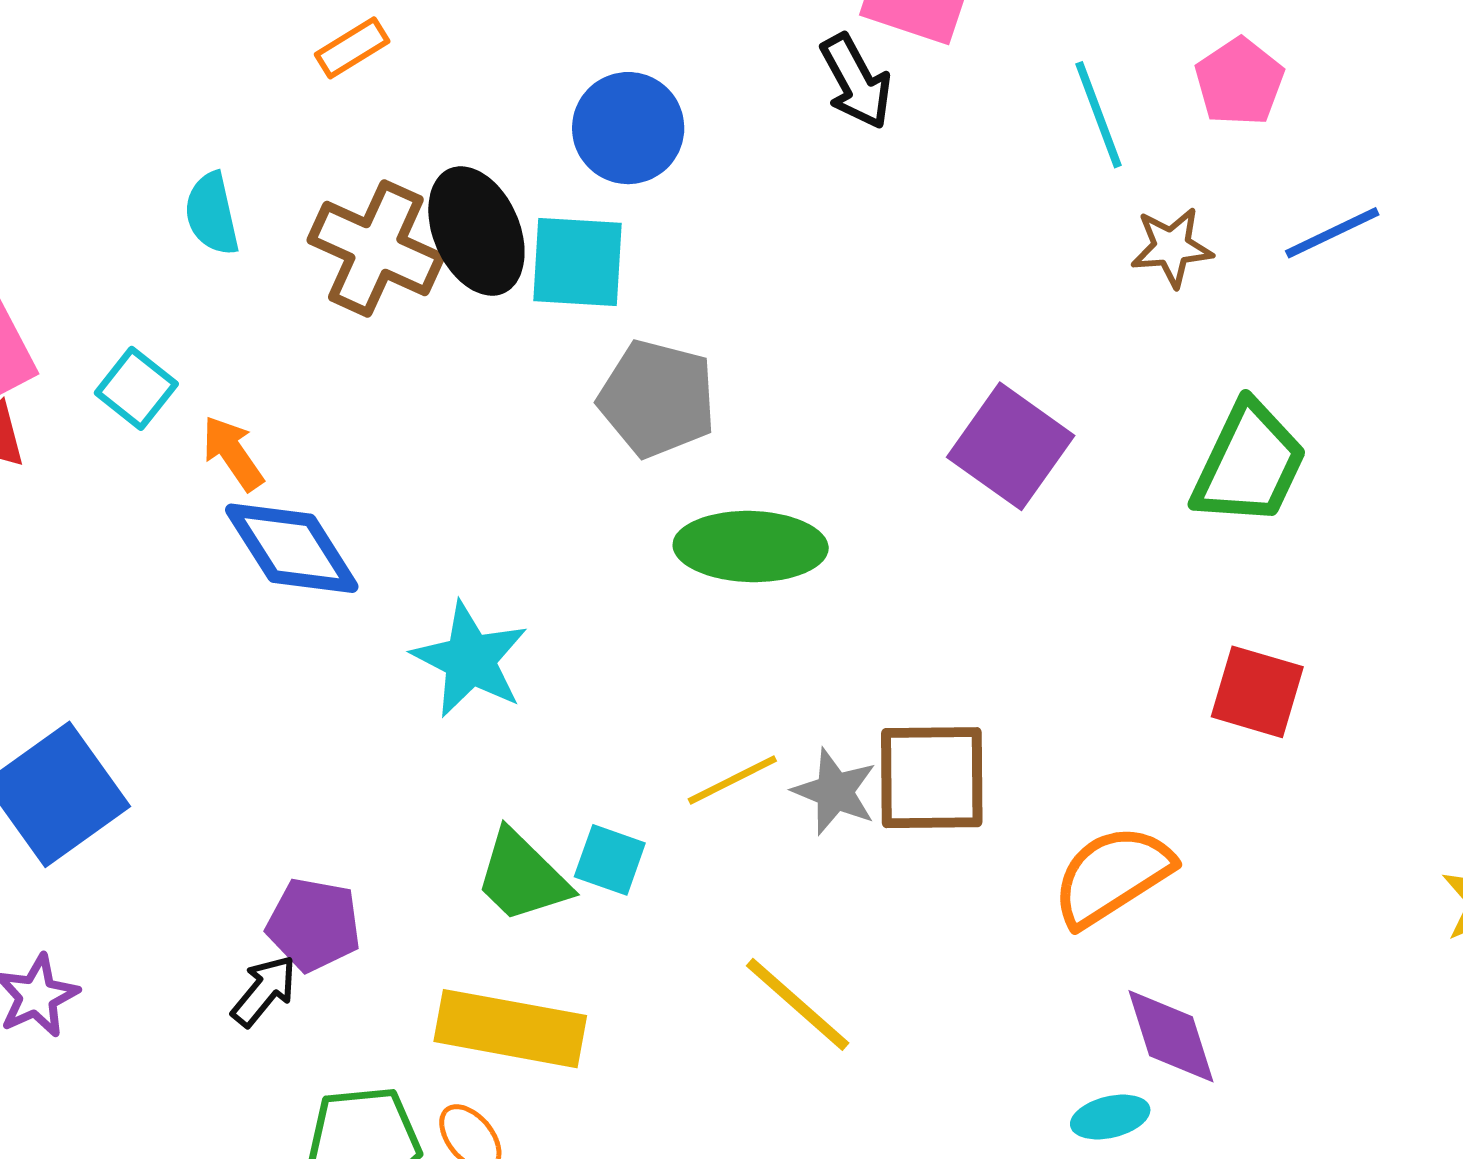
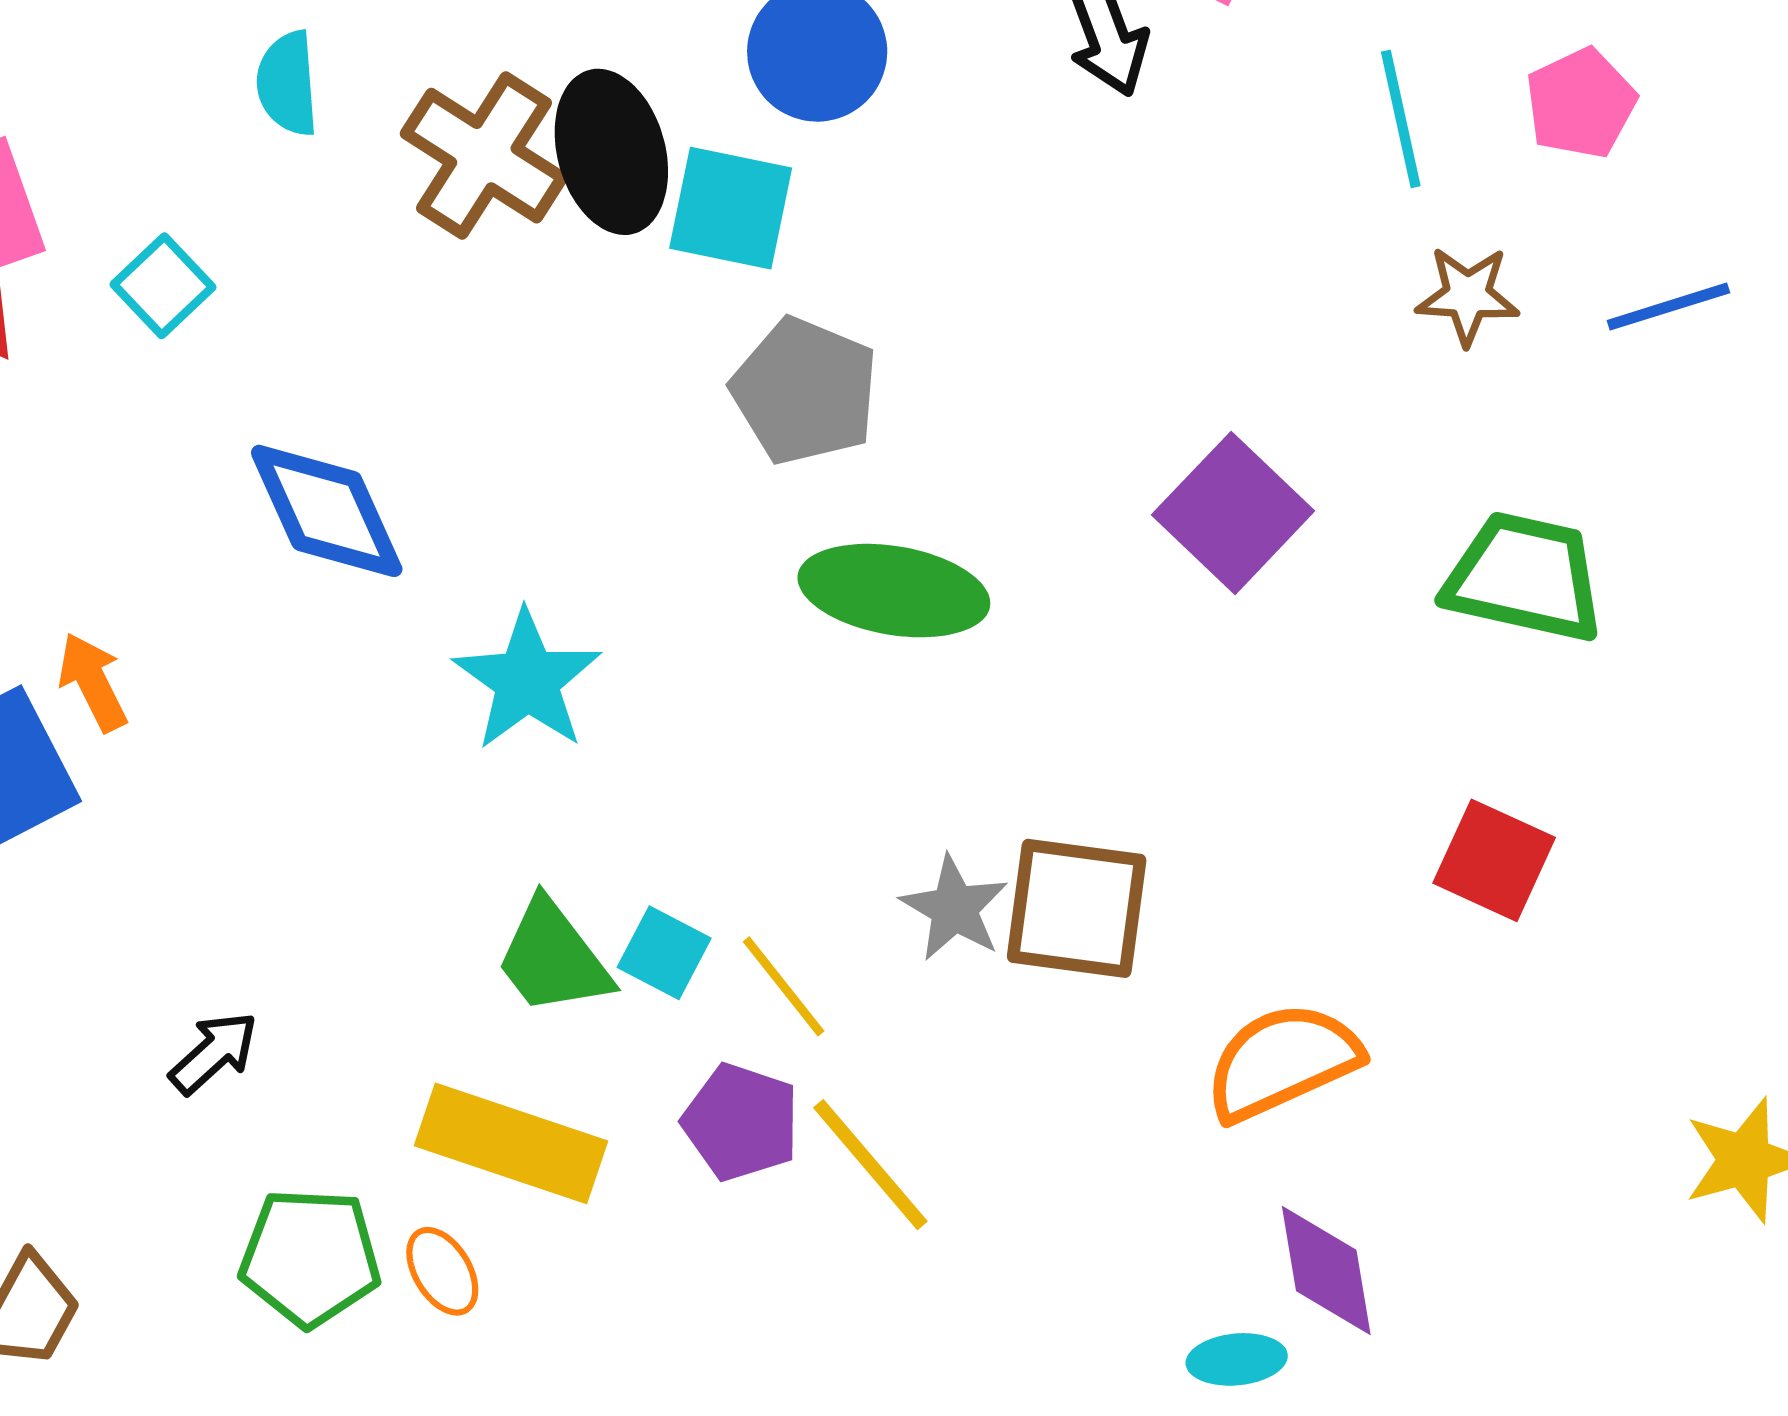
orange arrow: (233, 453) -> (93, 682), moved
green trapezoid: (1249, 464) -> (1525, 577), turned -111
yellow line: (732, 780) -> (784, 986), moved, turned 70
purple pentagon: (314, 925) -> (741, 1122), moved

